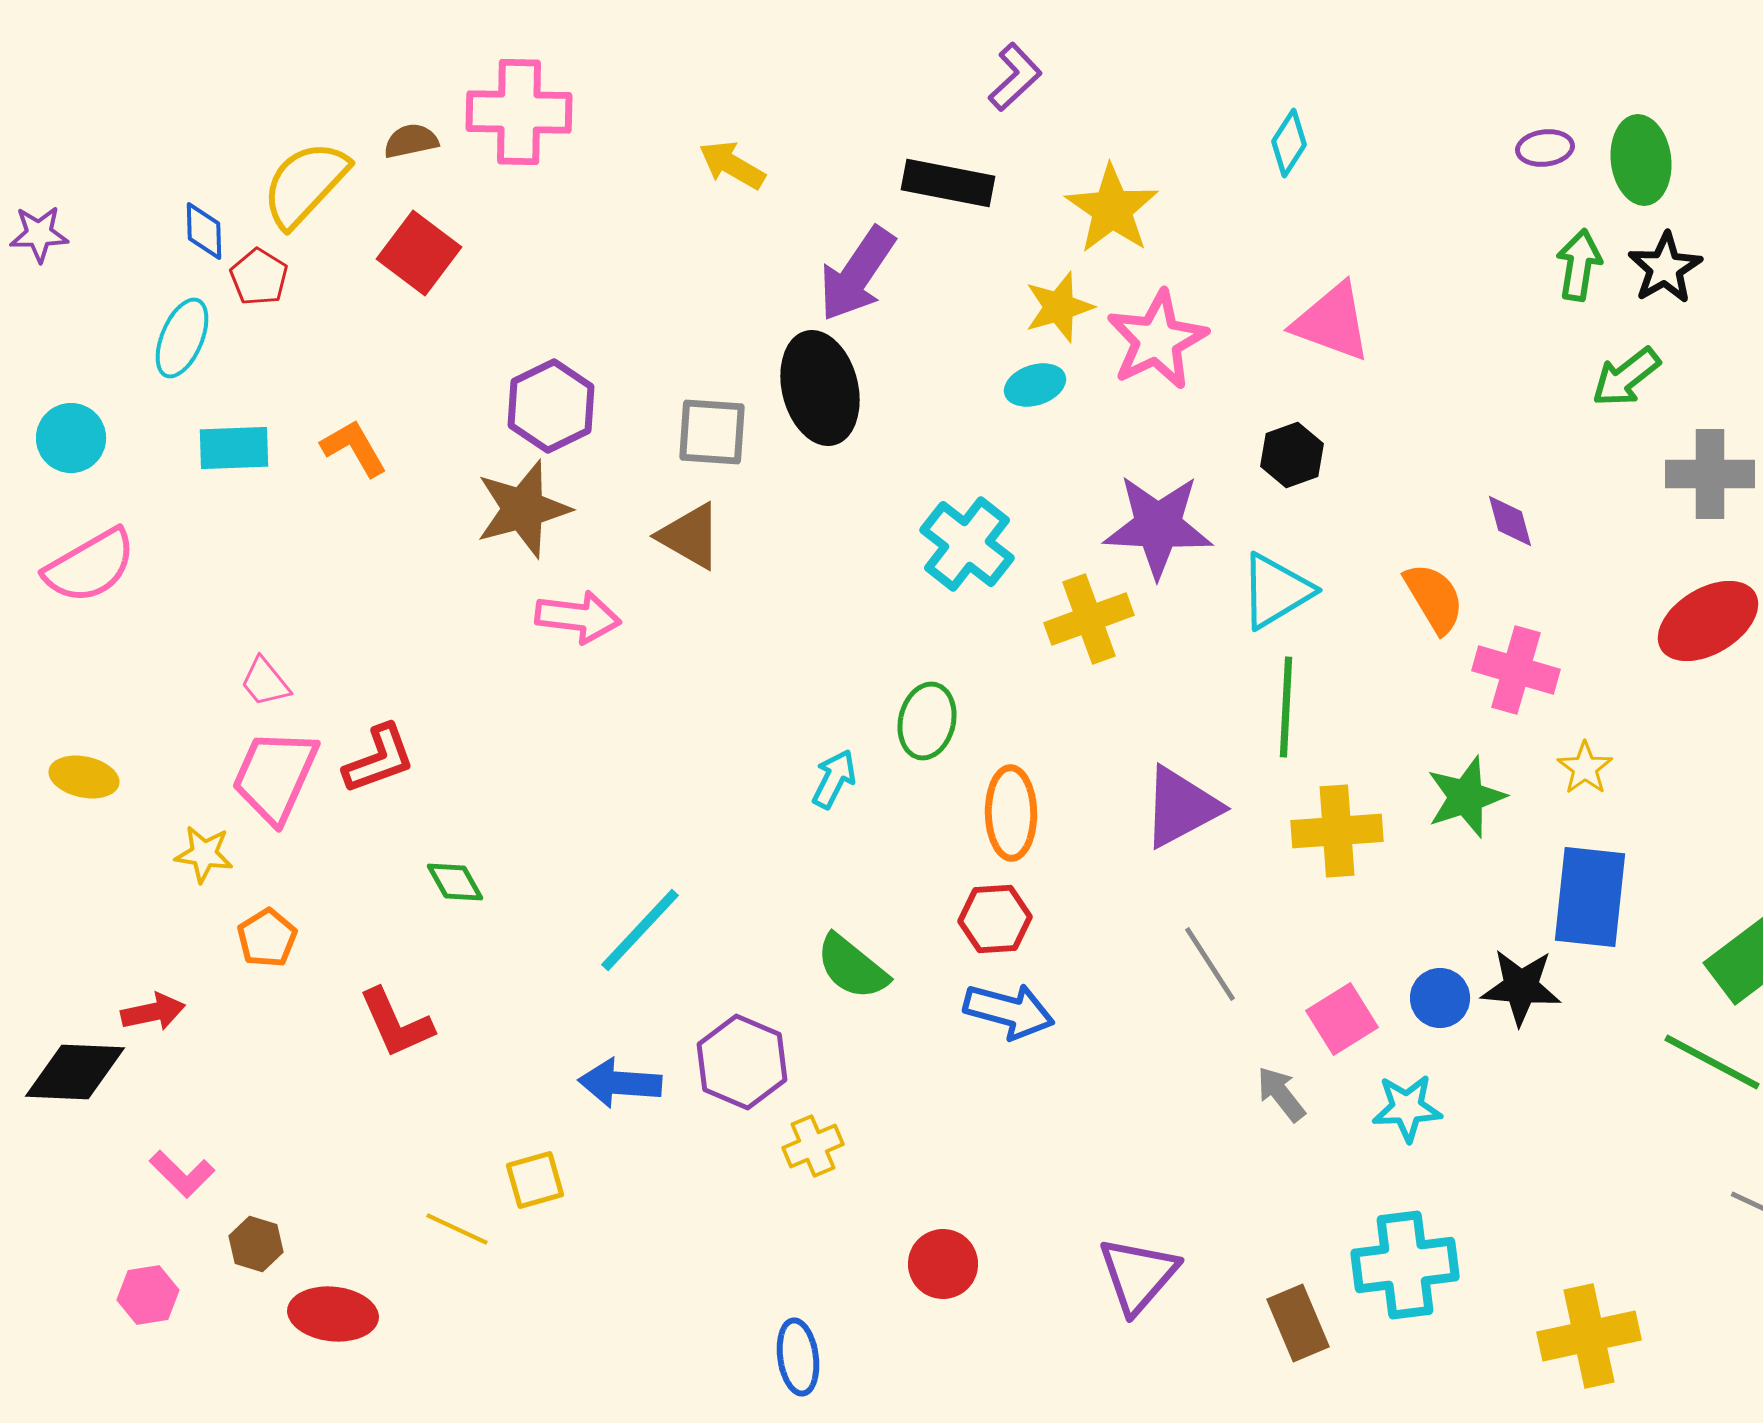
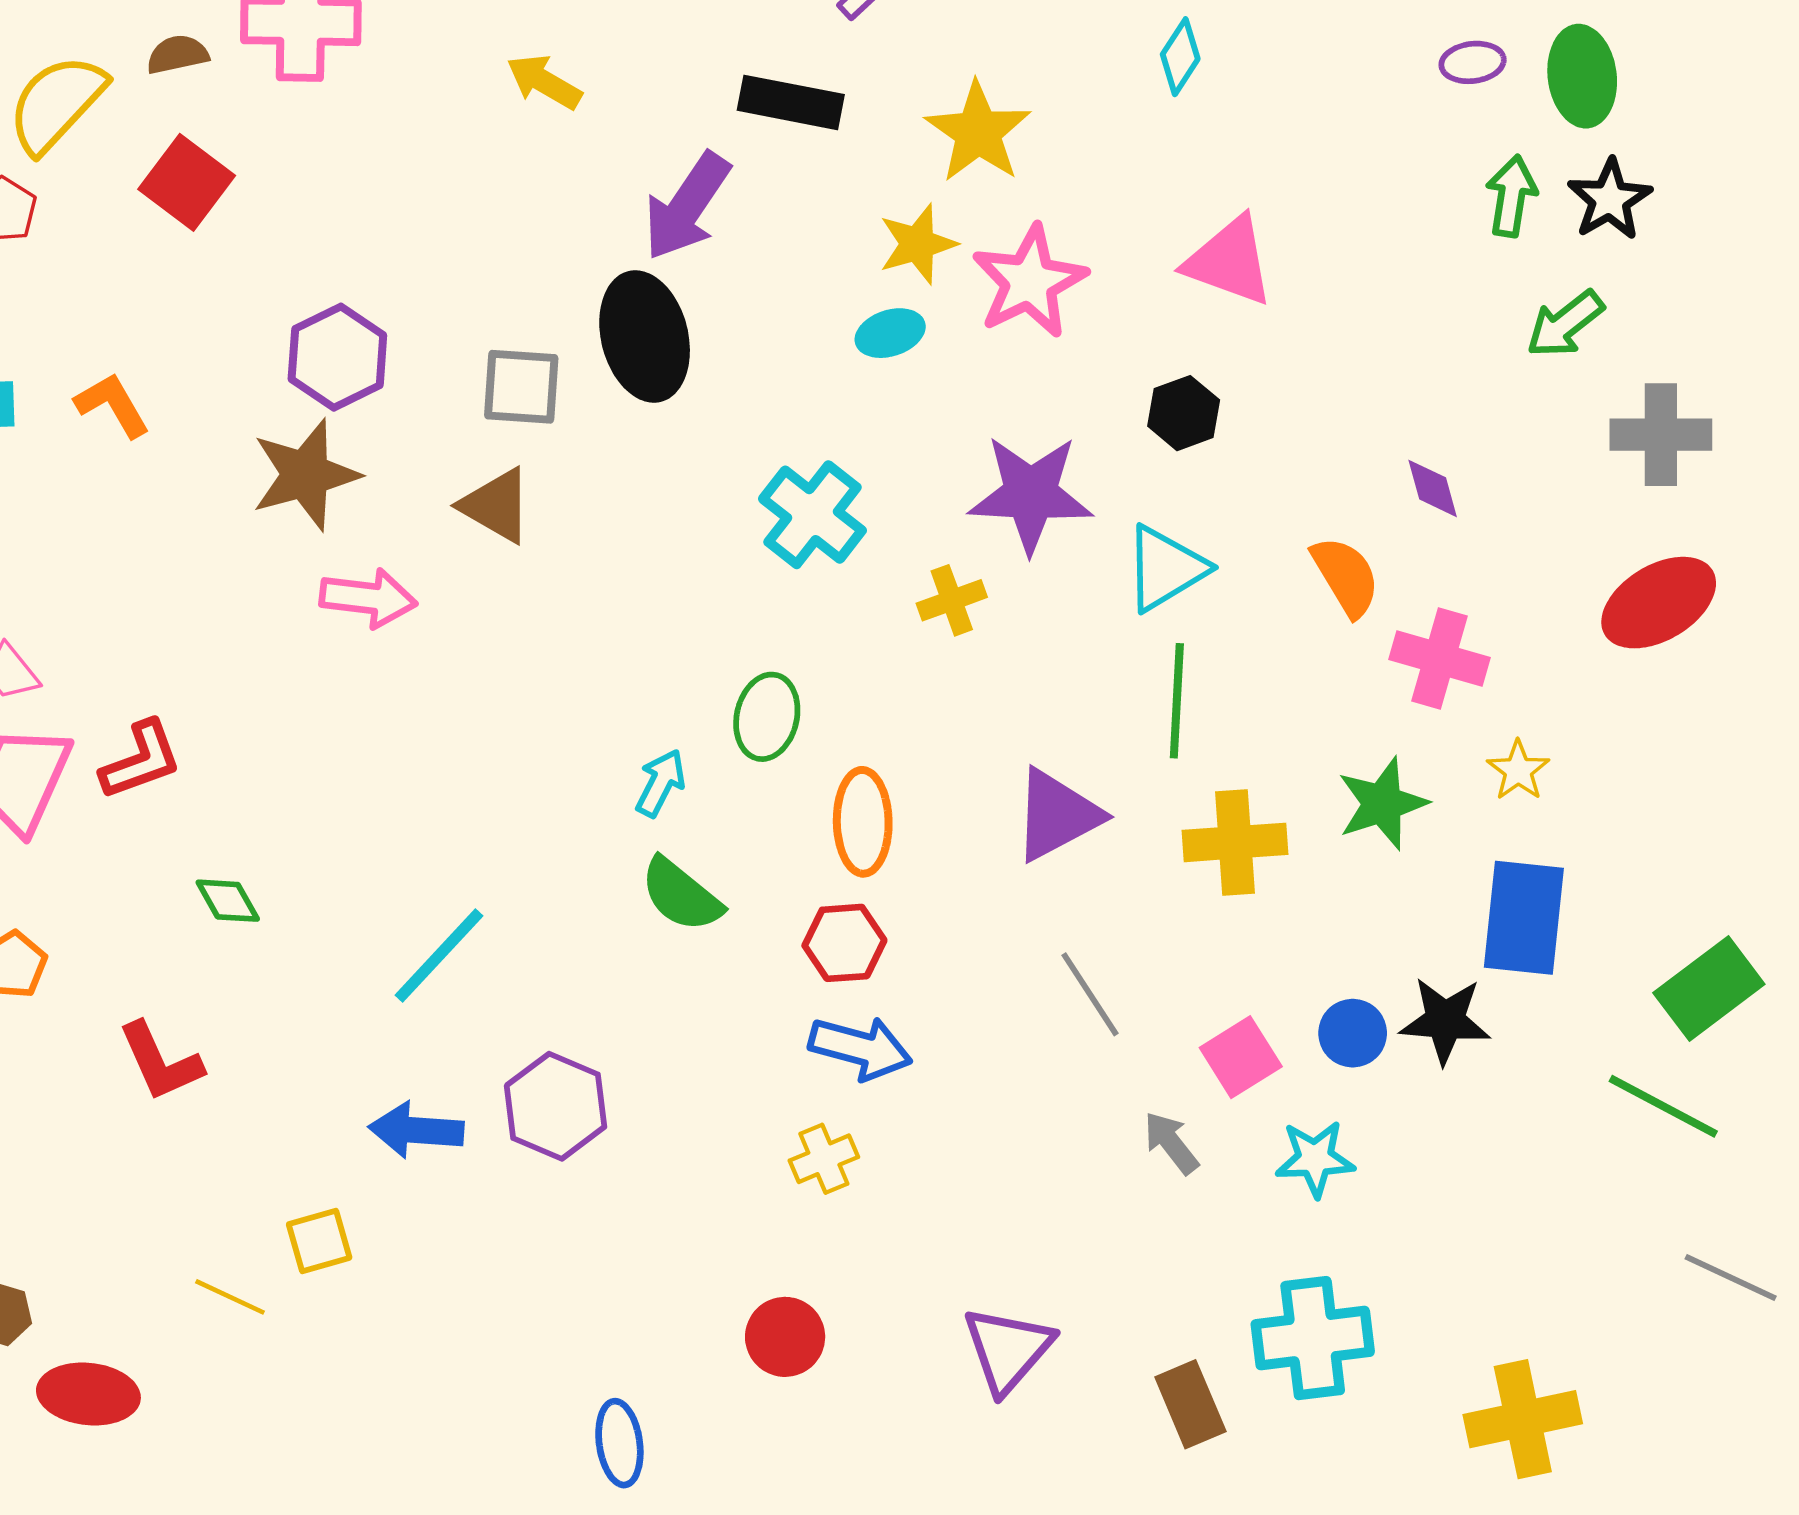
yellow cross: (1089, 619) -> (952, 600), size x0.7
green semicircle: (852, 967) -> (681, 895), moved
yellow cross: (813, 1146) -> (824, 1159), moved

